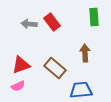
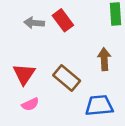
red triangle: (21, 65) -> (24, 74), turned -36
pink semicircle: (18, 86) -> (30, 104), moved

